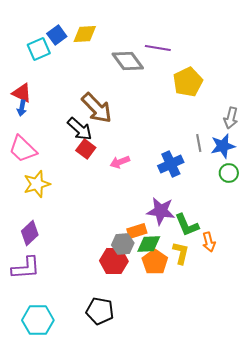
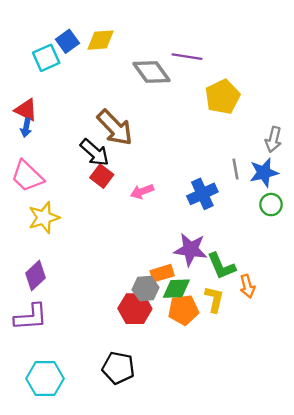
orange pentagon: (155, 262) -> (183, 310), turned 30

